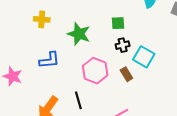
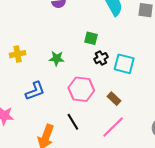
green square: (118, 23) -> (91, 38), turned 32
green star: (79, 34) -> (57, 58), size x0.7
brown rectangle: (126, 74) -> (114, 99), moved

